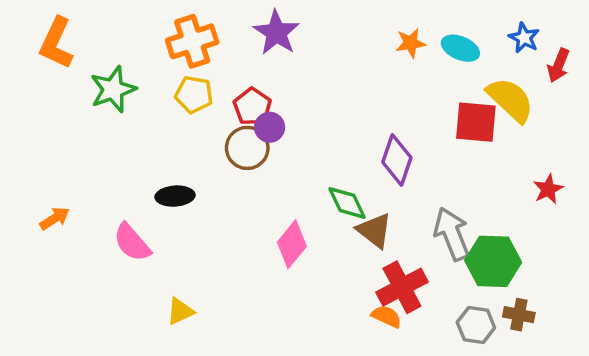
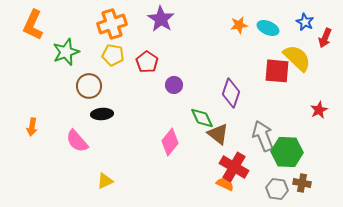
purple circle: (270, 127) -> (174, 85), moved
brown circle: (247, 148) -> (89, 86), moved
orange arrow: (55, 218) -> (32, 127), turned 132
red cross: (402, 287) -> (234, 167), turned -32

